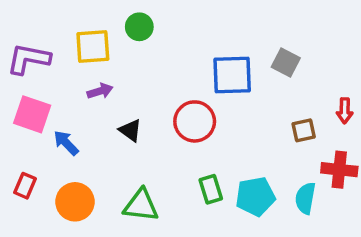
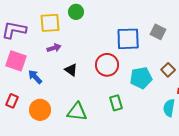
brown square: (304, 130) -> (168, 70), turned -32
cyan pentagon: (255, 196) -> (141, 78), moved

